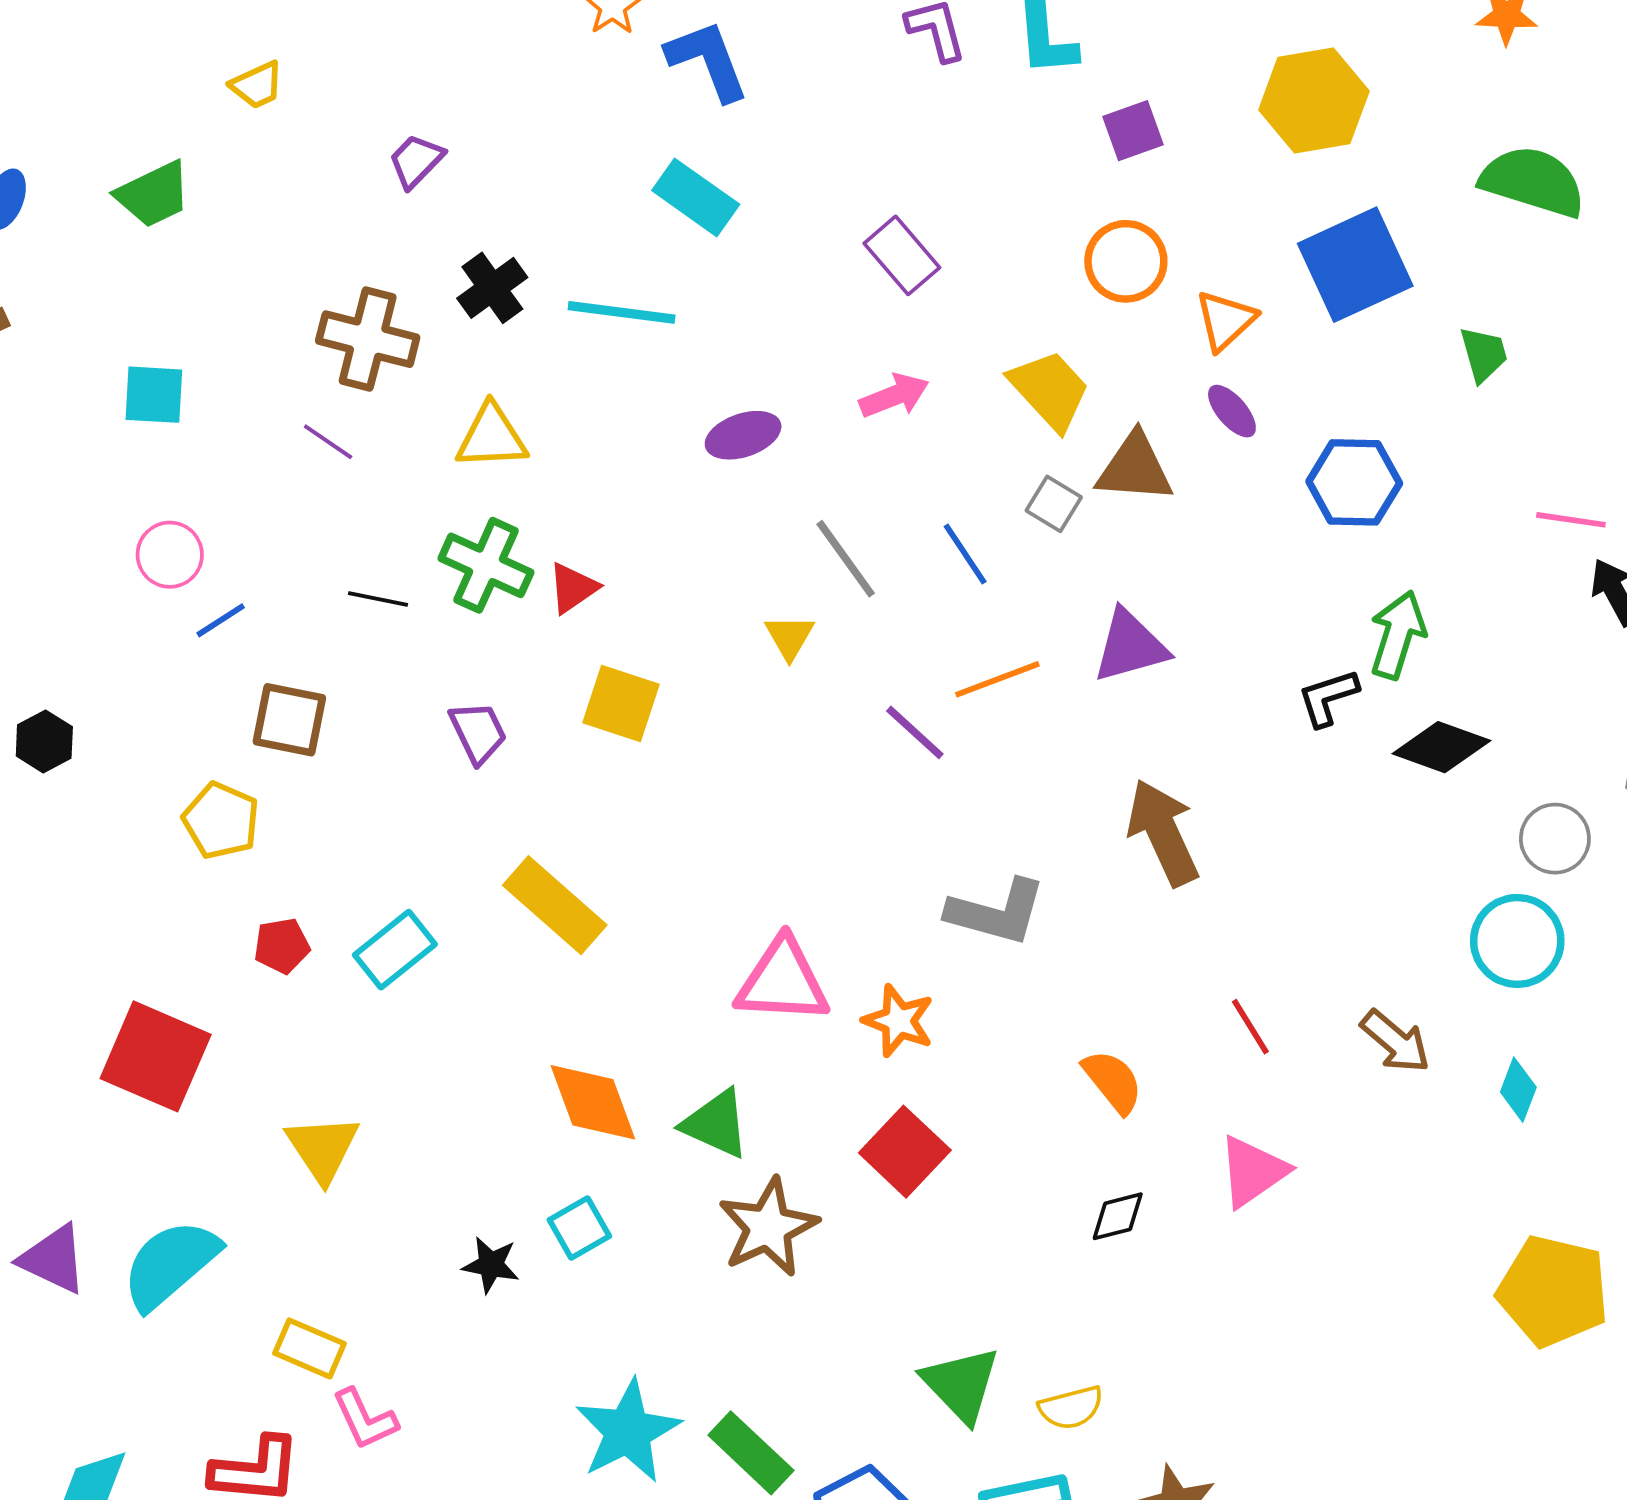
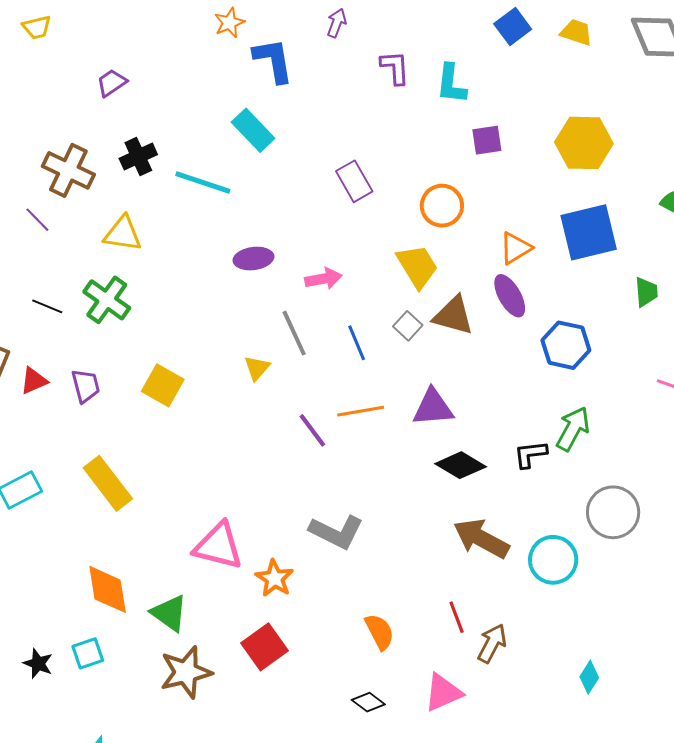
orange circle: (1126, 261) -> (442, 206), moved
pink arrow: (894, 396) -> (323, 279), moved
purple ellipse: (1232, 411) -> (510, 296), size x1.4
red triangle: (573, 588) -> (34, 381), moved
black diamond: (1441, 747) -> (461, 465), moved
brown arrow: (1163, 832) -> (481, 539), moved, turned -48
gray circle: (1555, 839) -> (613, 512), moved, size x1.4
cyan circle: (1517, 941) -> (553, 560), moved
brown arrow: (1395, 1041) -> (492, 643), moved, turned -114
black diamond: (1118, 1216) -> (368, 702), turned 40

